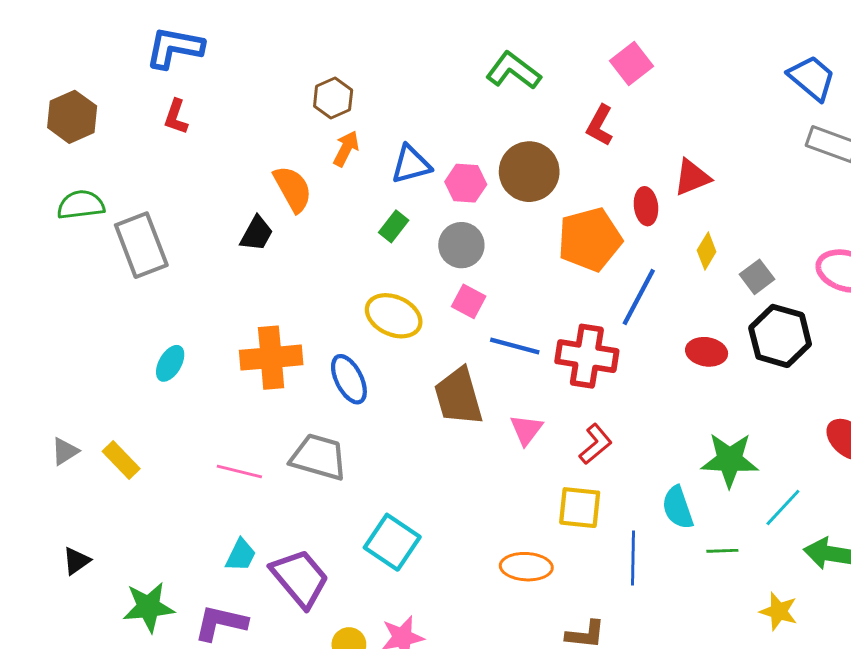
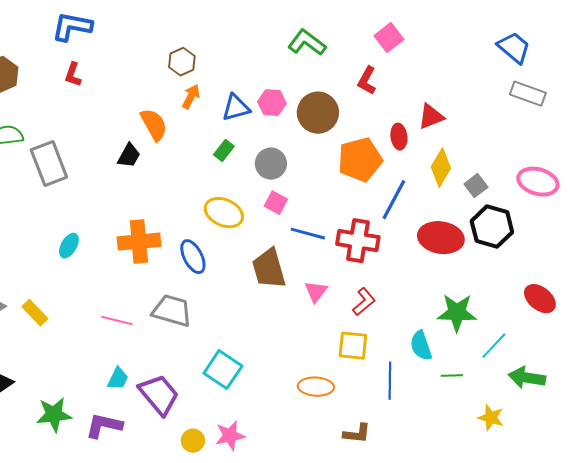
pink hexagon: (466, 183) -> (272, 103), moved
yellow diamond: (707, 251) -> (441, 168), size x1.5
red ellipse: (707, 352) -> (441, 238), size x1.6

